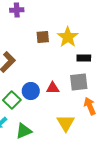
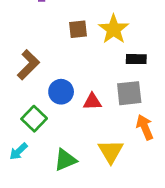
blue circle: (31, 91) -> (61, 92), moved
green triangle: (24, 131) -> (65, 160), moved

